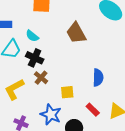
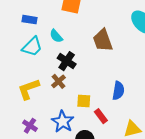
black cross: (35, 58) -> (67, 61), moved
red rectangle: (93, 110) -> (101, 116), moved

